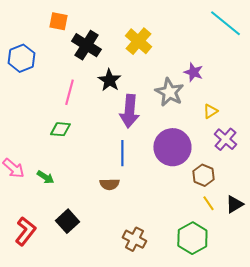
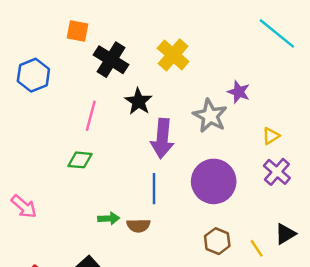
yellow triangle: (210, 111) -> (271, 136), moved
brown hexagon: (203, 175) -> (217, 241), moved
green arrow: (45, 177) -> (109, 218), moved, turned -36
black triangle: (234, 204) -> (285, 234), moved

